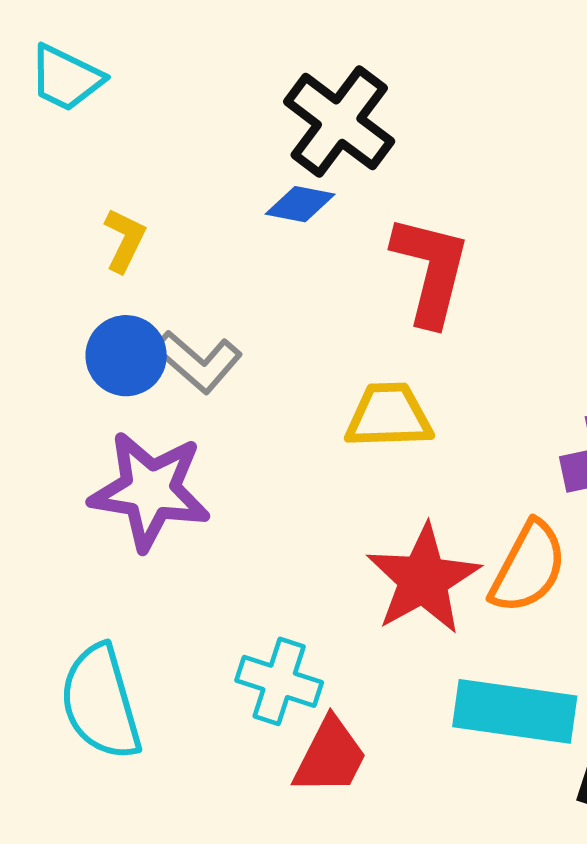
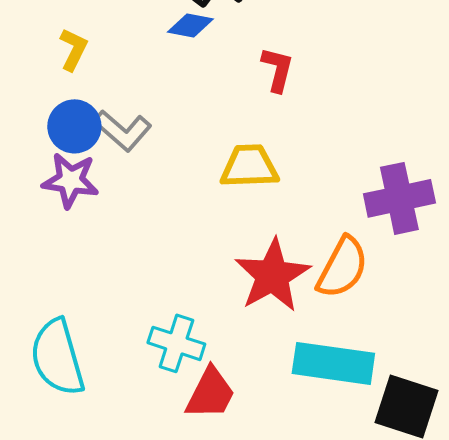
red L-shape: (431, 270) -> (277, 69), size x0.6
purple star: (150, 491) -> (70, 180), moved, size x0.7

